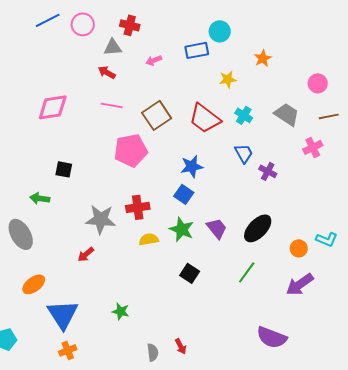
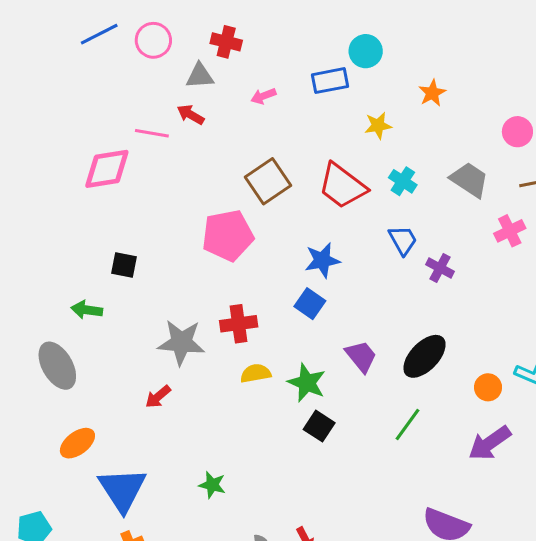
pink line: (112, 105) -> (152, 133), moved
green star: (182, 229) -> (307, 383), moved

